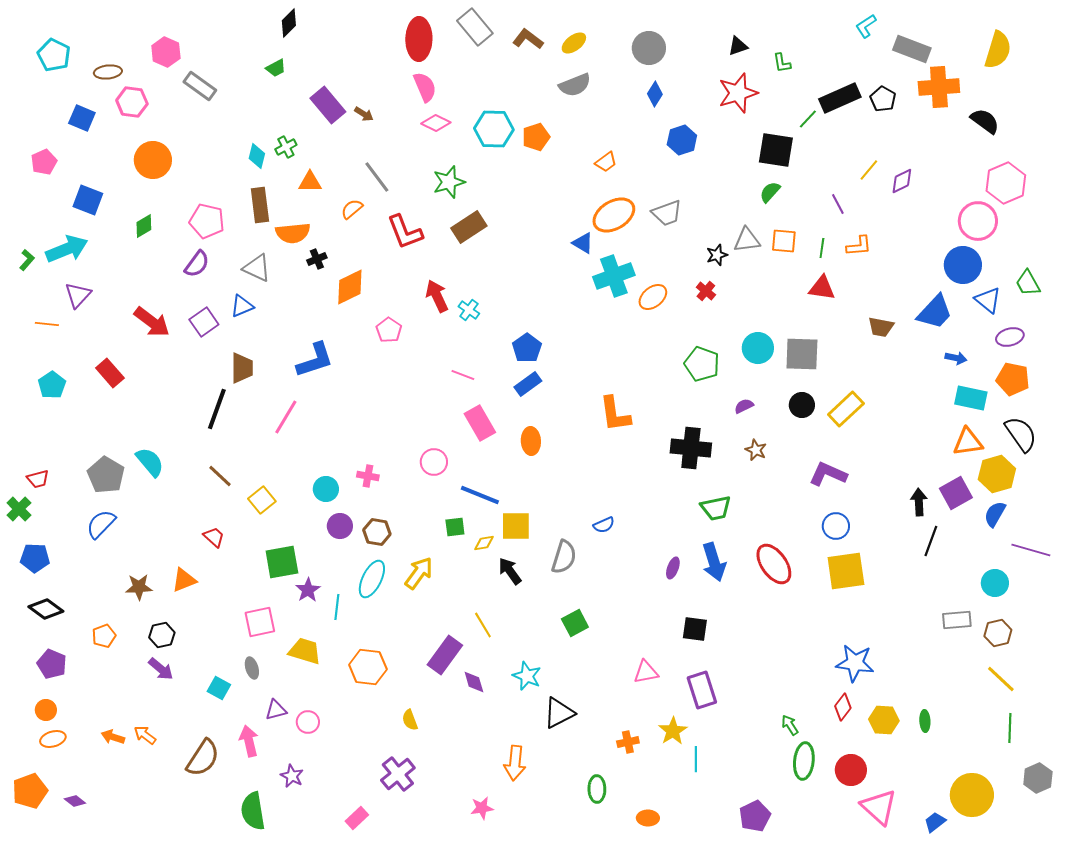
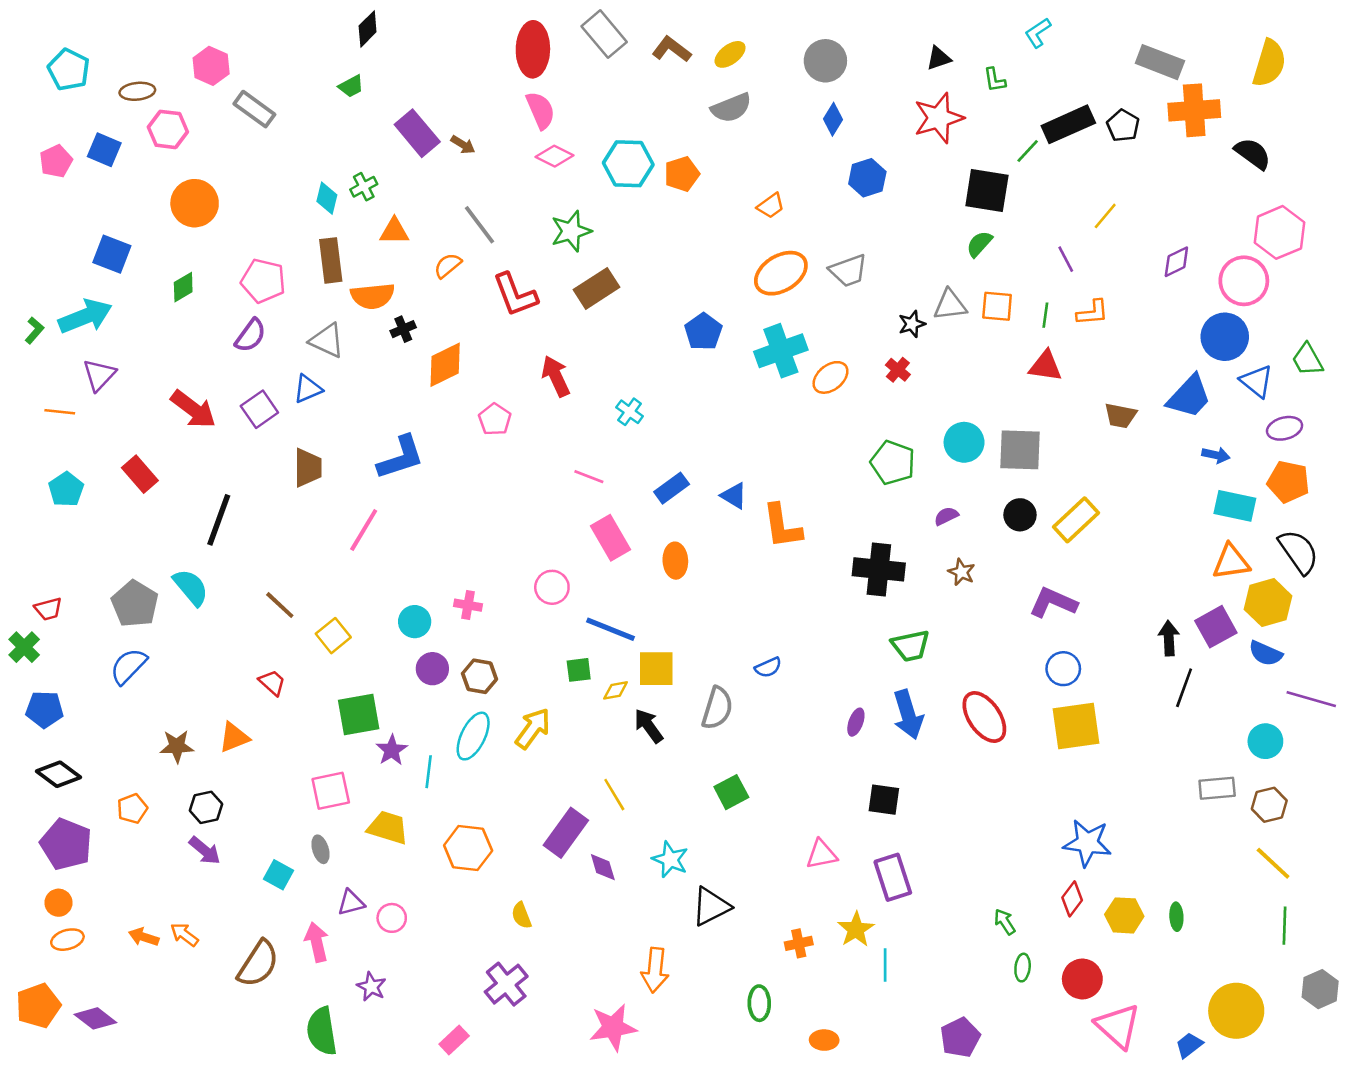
cyan L-shape: (866, 26) -> (1038, 33), moved
pink pentagon: (44, 162) -> (56, 161), moved
purple diamond: (902, 181) -> (1176, 262), moved
blue triangle: (583, 243) -> (734, 496), moved
cyan cross: (469, 310) -> (630, 412), moved
blue pentagon: (527, 348) -> (703, 332), moved
black line: (217, 409) -> (219, 520), moved
blue semicircle: (995, 514) -> (1265, 653), turned -96
purple pentagon: (52, 664) -> (66, 844), size x1.4
green ellipse: (804, 761) -> (1023, 968), size x0.6
purple diamond: (75, 801) -> (95, 1018), size x1.5
pink star: (482, 808) -> (613, 1027), size x1.6

